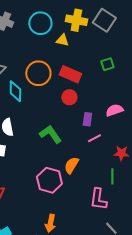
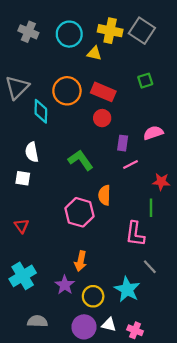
orange semicircle: (71, 165) -> (104, 195), turned -30

